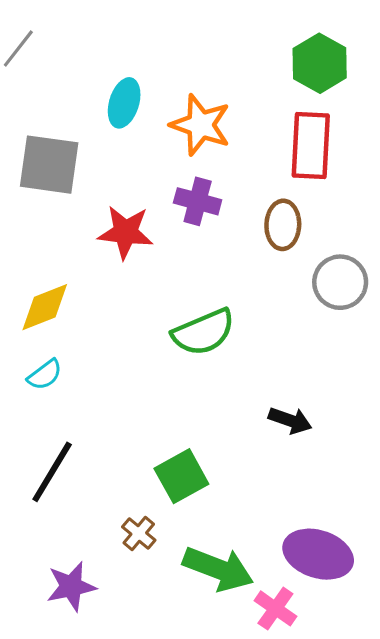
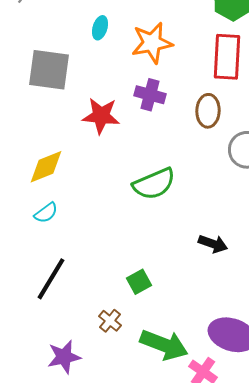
cyan ellipse: (124, 103) -> (100, 28), size x0.7
orange star: (201, 125) -> (152, 43), turned -30
green square: (181, 476) -> (139, 282), size x0.7

